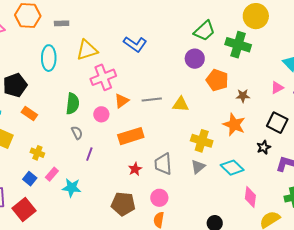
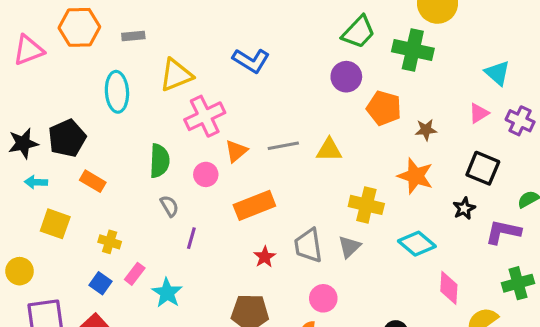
gray triangle: (198, 167) -> (349, 247), moved
cyan star: (72, 188) -> (167, 293), turned 30
pink circle: (159, 198) -> (323, 298), moved

